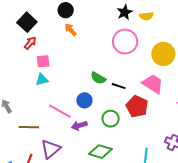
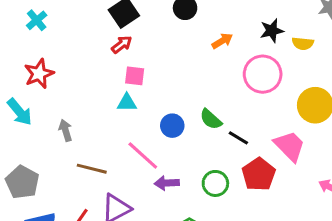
orange arrow: (71, 30) -> (222, 41), moved, turned 88
blue circle: (84, 100) -> (172, 126), moved

